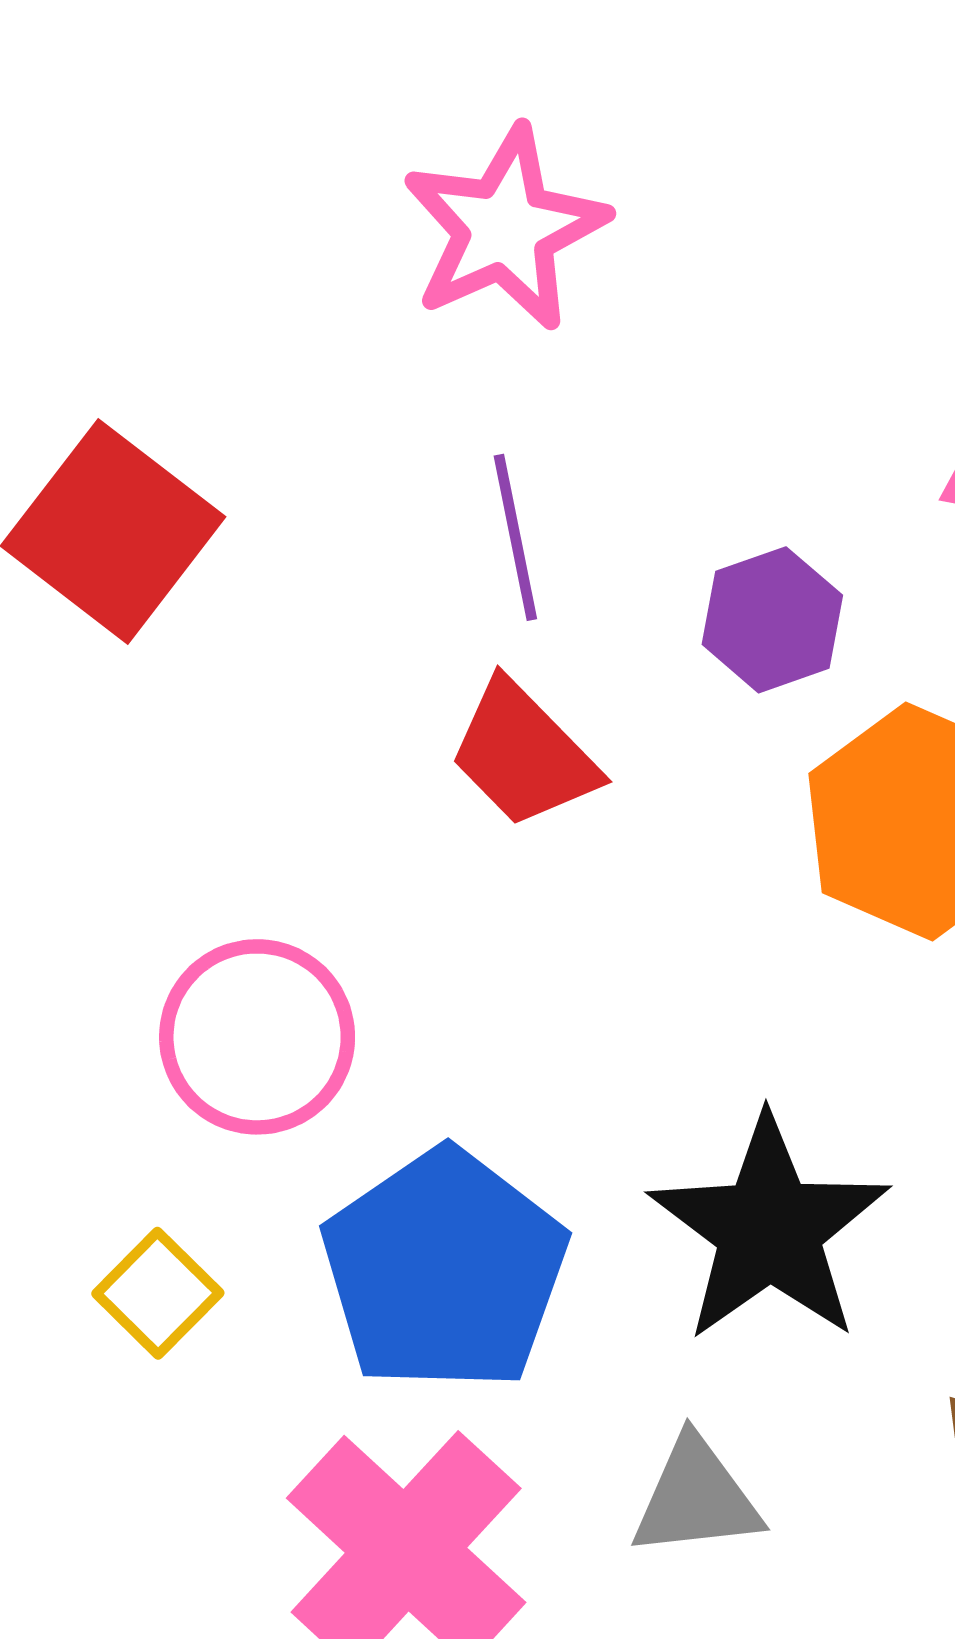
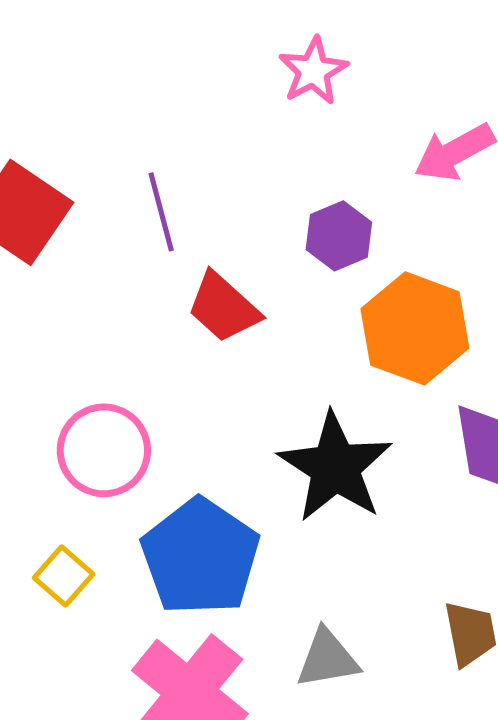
pink star: (505, 229) -> (313, 71), moved, size x0.7
purple line: (515, 537) -> (161, 212), moved
black star: (769, 1229) -> (335, 467), moved

